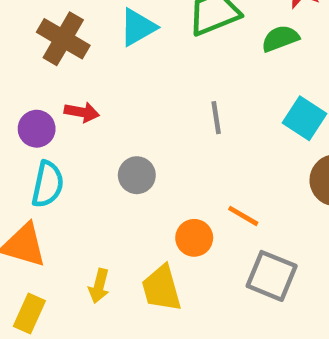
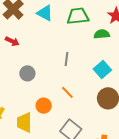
cyan triangle: (138, 27) -> (45, 13), turned 42
orange line: (243, 216) -> (67, 92), moved

